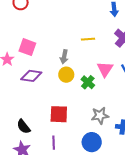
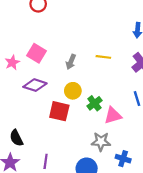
gray arrow: (64, 57) -> (71, 62), moved
pink triangle: (105, 69) -> (113, 115), moved, turned 30
red square: (59, 114) -> (59, 111), moved

